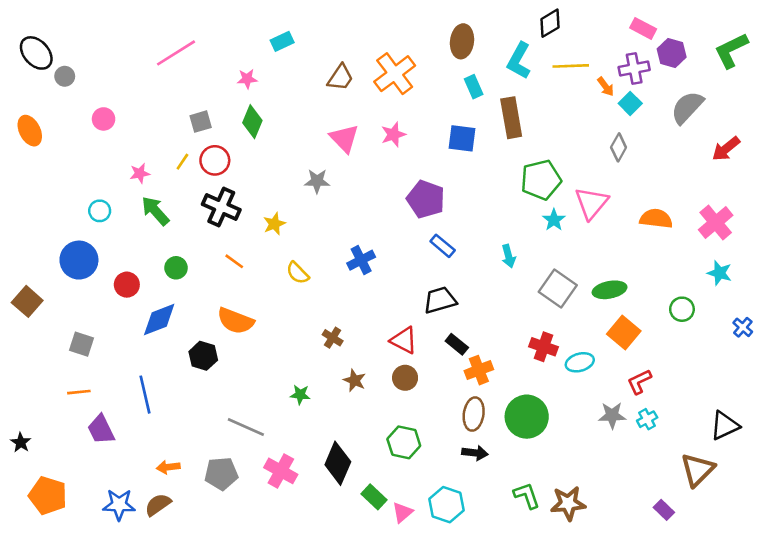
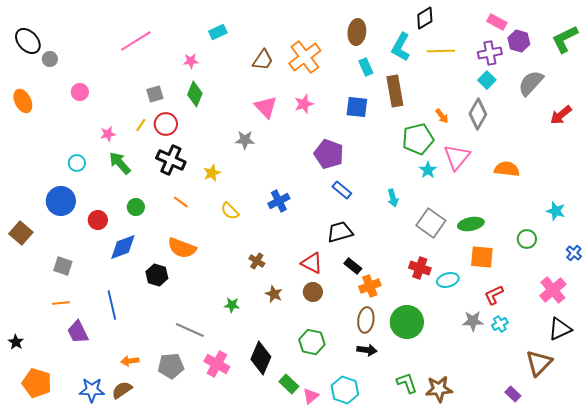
orange arrow: (606, 87) -> (442, 116), moved
gray diamond: (619, 147) -> (478, 114), size x1.4
pink cross: (716, 223) -> (553, 290), moved
orange square: (624, 332) -> (482, 257), turned -35

